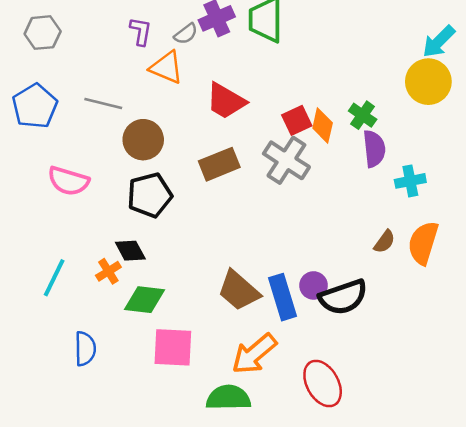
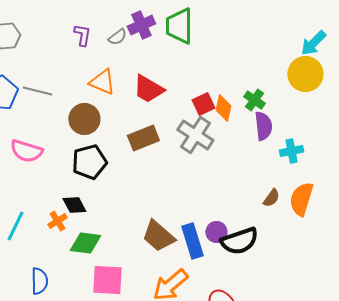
orange triangle: (166, 67) -> (102, 82), moved
gray line: (103, 104) -> (37, 91), moved

